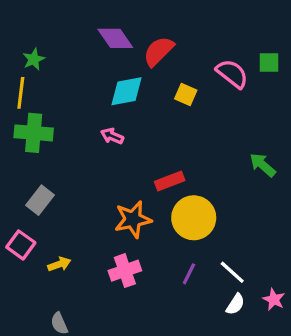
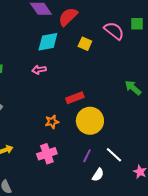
pink arrow: (112, 136) -> (39, 70), turned -32
orange star: (133, 219) -> (52, 122), size x0.6
white semicircle: (235, 304) -> (98, 175), moved

